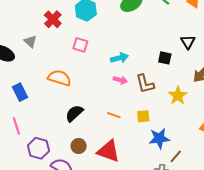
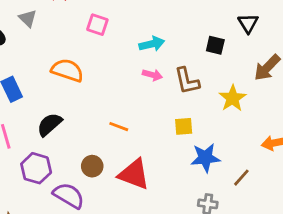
black semicircle: (74, 113) -> (49, 124), moved
orange line: (114, 115) -> (119, 127), moved
brown line: (176, 156) -> (241, 178), moved

